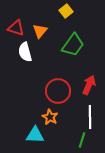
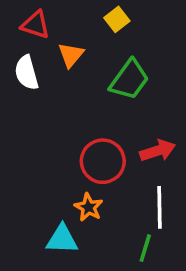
red triangle: (16, 28) -> (35, 25), moved
white semicircle: (25, 52) -> (27, 73), moved
red arrow: (89, 85) -> (158, 151), turned 48

